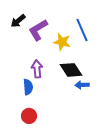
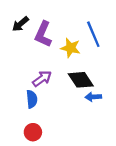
purple L-shape: (38, 30) -> (43, 34), turned -35
purple arrow: (37, 69) -> (42, 79), turned 60

